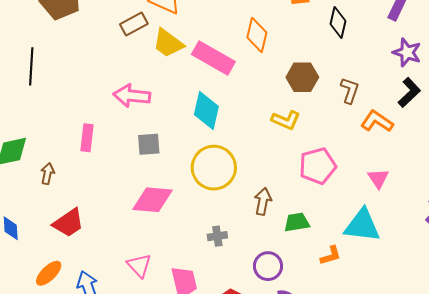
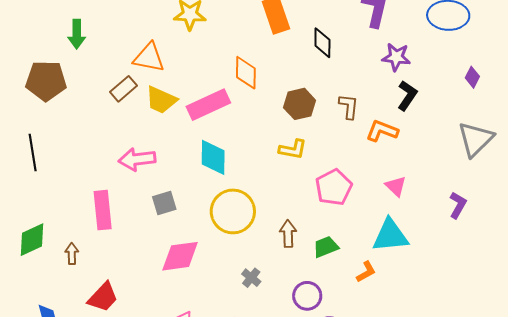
pink rectangle: (213, 58) -> (208, 105), turned -42
pink rectangle: (87, 138) -> (103, 210), size x1.4
gray cross: (217, 236) -> (251, 278), turned -30

